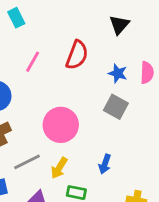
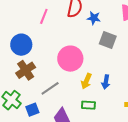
blue star: (118, 73) -> (94, 18), moved
yellow arrow: (59, 168) -> (86, 81), moved

